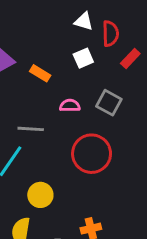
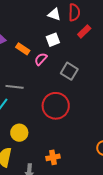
red semicircle: (110, 34) -> (74, 12), moved
red rectangle: (130, 58) -> (84, 31), moved
pink semicircle: (70, 106) -> (41, 59), moved, turned -48

